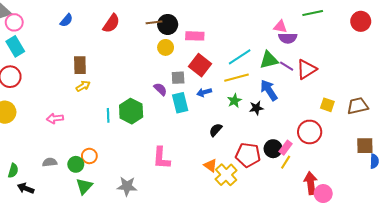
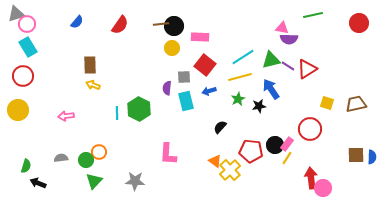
yellow arrow: (83, 86) -> (93, 85), turned -128
purple semicircle: (160, 89) -> (167, 88), turned -128
brown square: (365, 146) -> (356, 155), moved

